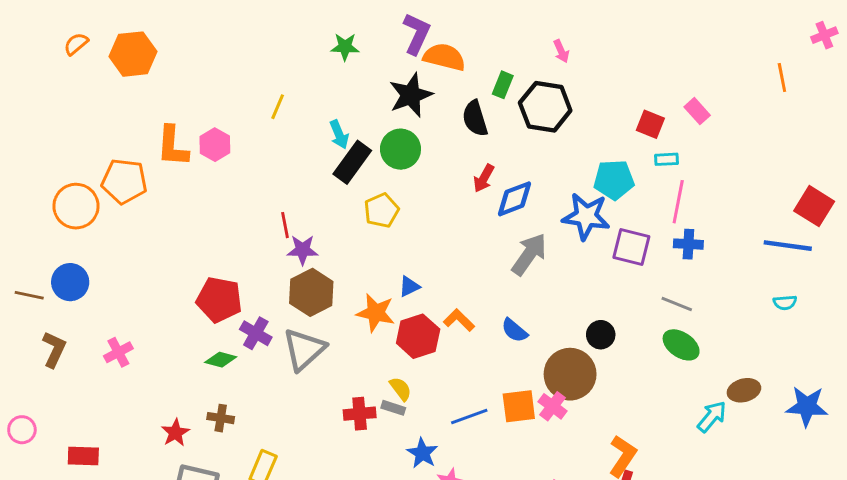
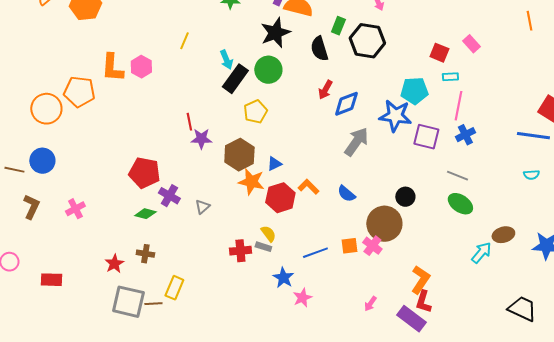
blue cross: (688, 244) -> (465, 135), turned -30
brown hexagon: (311, 292) -> (239, 155), moved
gray triangle: (304, 349) -> (202, 207), size x0.5
orange square: (519, 406) -> (349, 246), size x0.7

